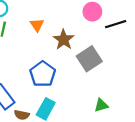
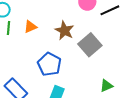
orange triangle: (37, 25) -> (30, 27), moved, turned 48

